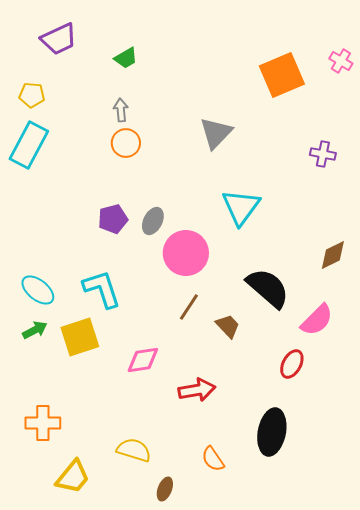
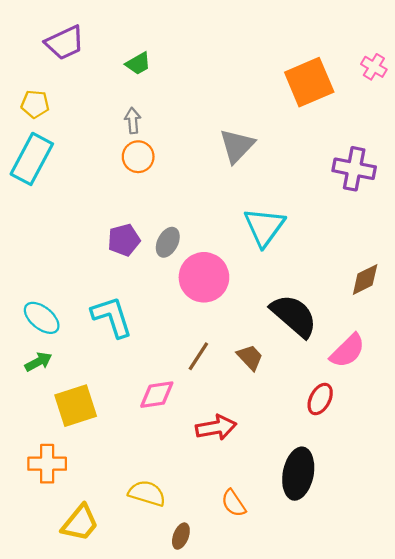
purple cross: (323, 154) -> (354, 169), size x1.5
brown line: (189, 307) -> (198, 356), moved
yellow square: (80, 337) -> (76, 406), moved

